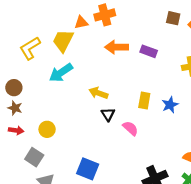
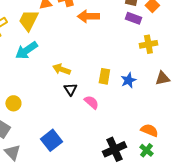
orange arrow: (117, 47) -> (88, 16), moved
purple rectangle: (149, 51) -> (133, 18), moved
blue square: (88, 169) -> (51, 140), turned 30

